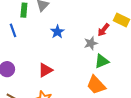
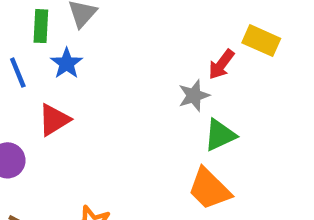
blue star: (57, 32) -> (67, 63), moved
red triangle: (45, 70) -> (54, 120), moved

